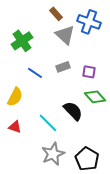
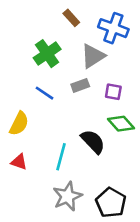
gray triangle: (65, 35) -> (93, 56), moved, turned 45
green cross: (22, 41) -> (47, 54), moved
cyan line: (48, 123) -> (61, 157), turned 60

